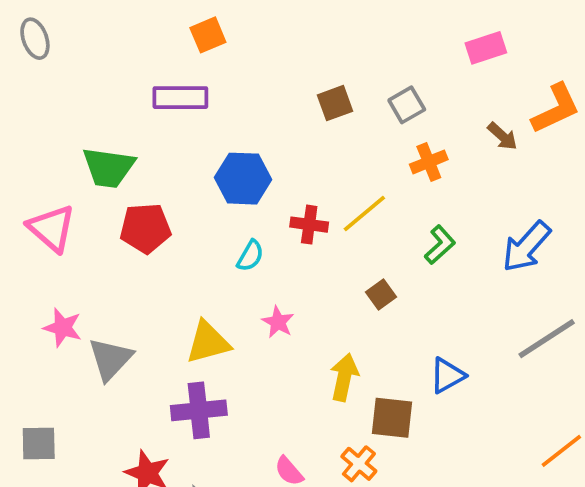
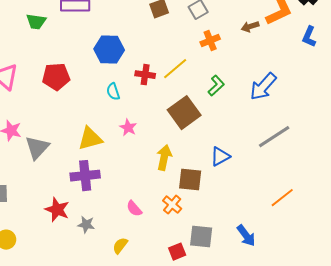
brown arrow: (502, 136) -> (250, 27), turned 120
green trapezoid: (109, 167) -> (36, 22), moved, size x0.7
cyan semicircle: (250, 256) -> (113, 92), turned 132
brown square: (381, 294) -> (184, 113), size x2.0

